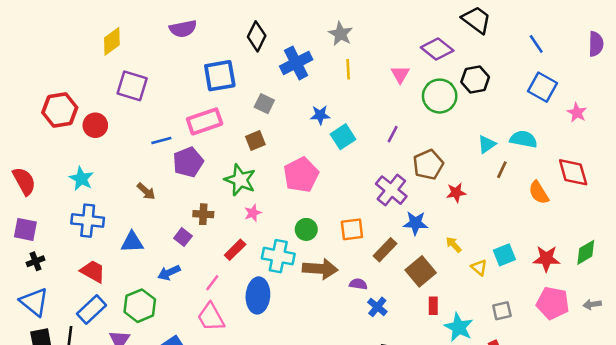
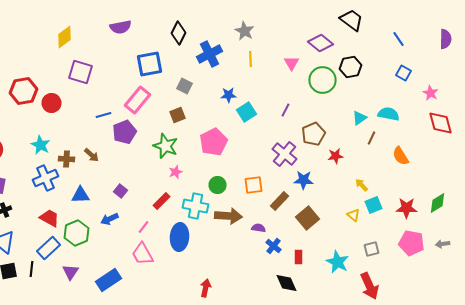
blue square: (543, 87) -> (404, 73), size x0.7
pink rectangle: (205, 121) -> (138, 100), turned -32
red diamond: (573, 172) -> (440, 123), moved
brown cross: (203, 214) -> (66, 159), moved
blue cross: (88, 221) -> (46, 178), turned -30
yellow arrow: (454, 245) -> (362, 185), moved
green hexagon: (140, 306) -> (76, 233), moved
red rectangle: (433, 306) -> (298, 257), moved

